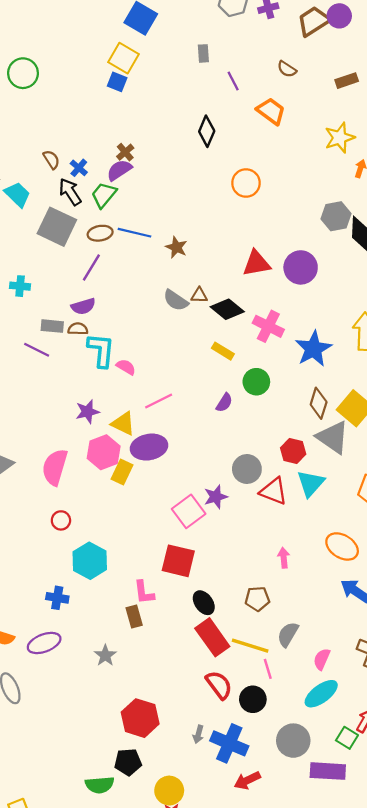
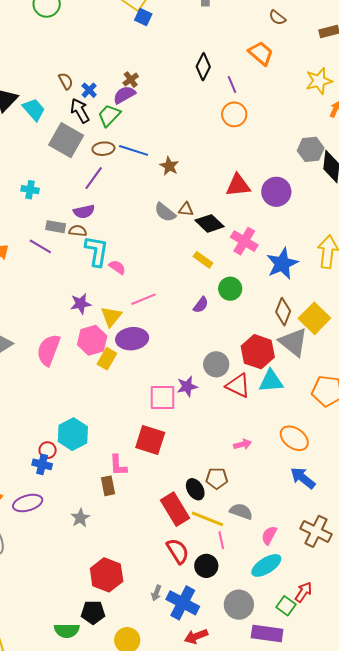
purple line: (233, 81) -> (232, 84), moved
blue square: (117, 82) -> (143, 17), moved
yellow triangle: (123, 424) -> (111, 316), turned 40
red hexagon: (293, 451) -> (258, 352), size x1.5
cyan triangle: (311, 483) -> (271, 381), turned 40
pink square: (189, 511) -> (162, 397), turned 32
red circle: (61, 520) -> (48, 450), moved
pink arrow: (284, 558) -> (242, 444), turned 78
black ellipse: (204, 603) -> (195, 489), moved
gray semicircle: (288, 634) -> (241, 511), turned 75

